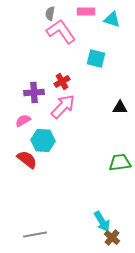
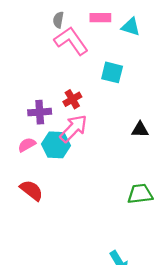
cyan hexagon: (43, 140) -> (56, 145), moved

